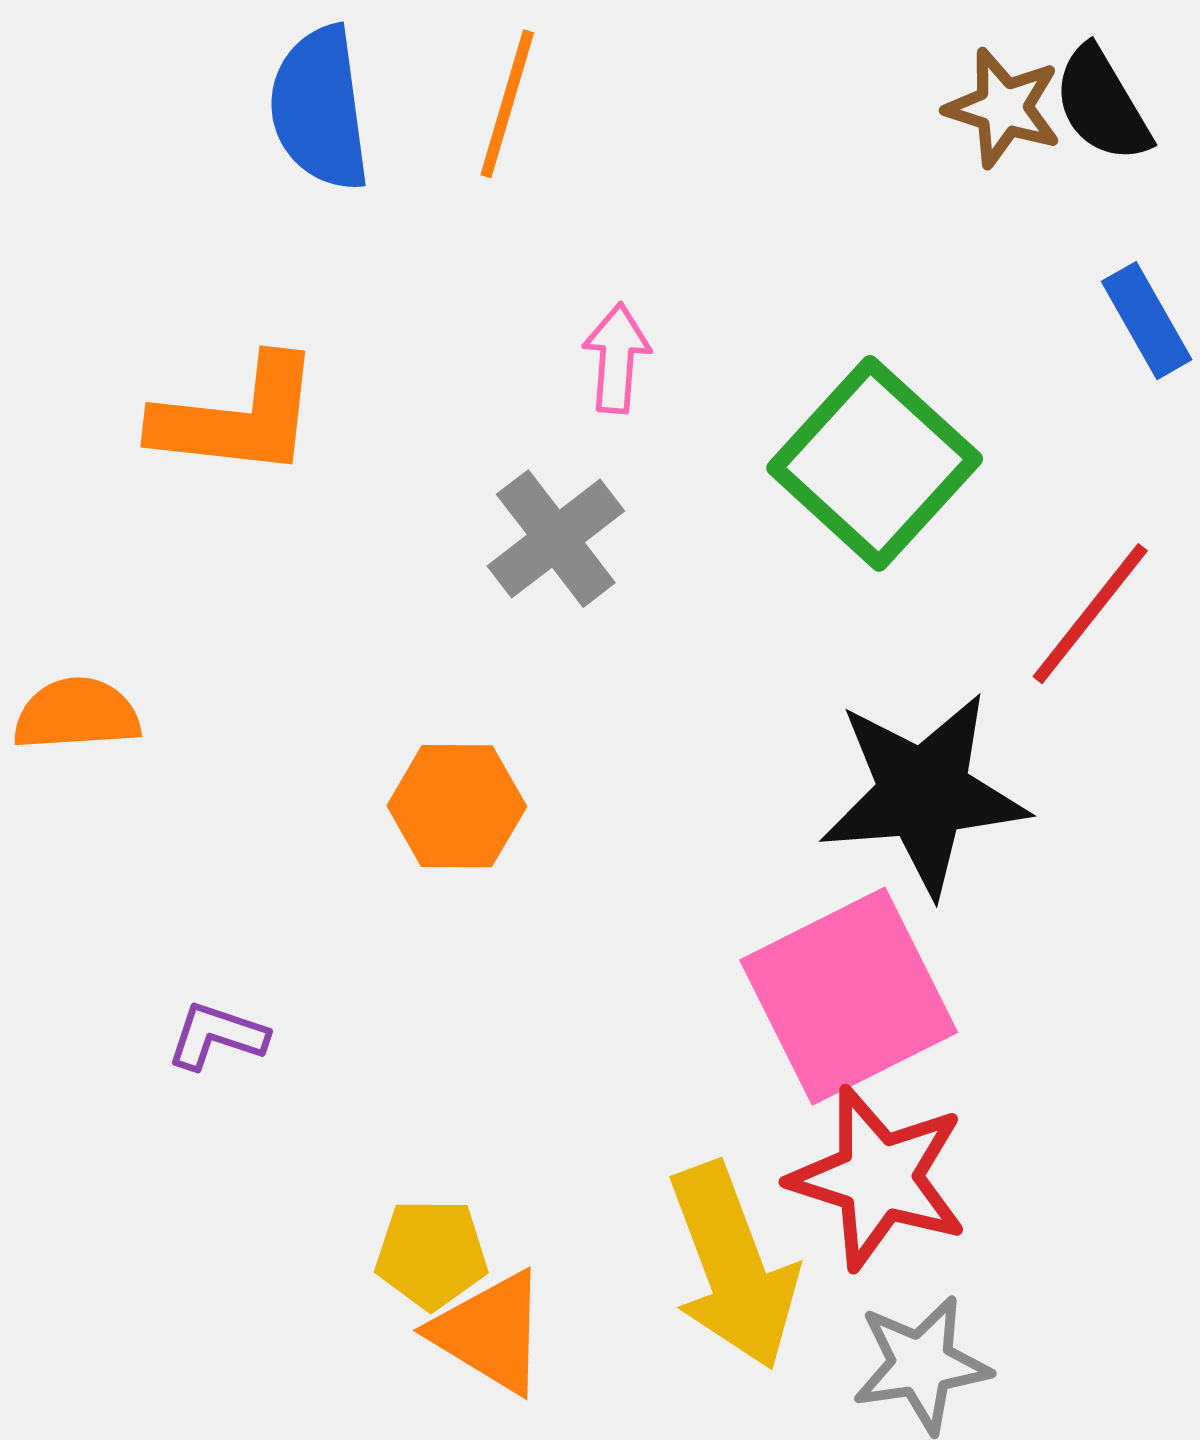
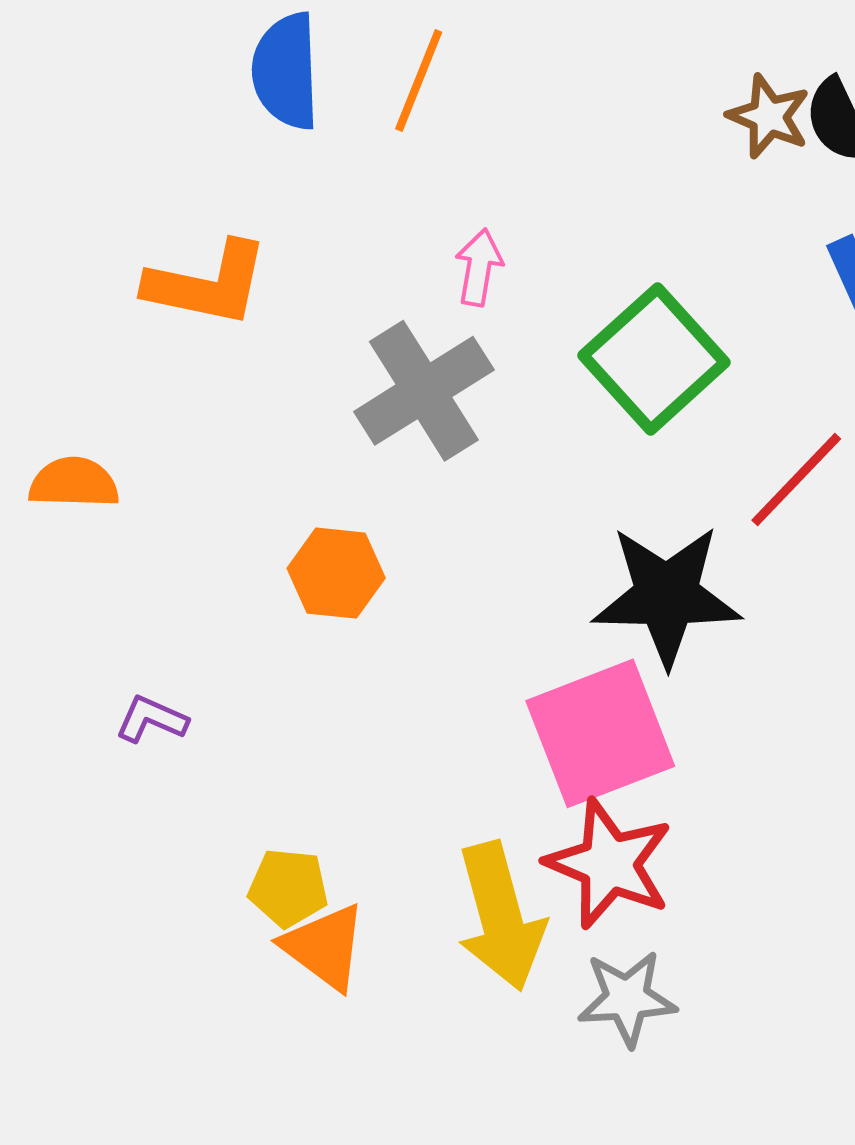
gray cross: (556, 539) -> (424, 391), size x1.4

